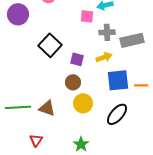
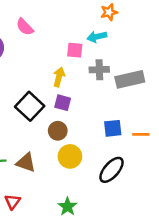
black square: (50, 45) -> (30, 106), moved
yellow arrow: (104, 57) -> (59, 77), moved, turned -56
blue square: (118, 80) -> (113, 128), size x0.7

